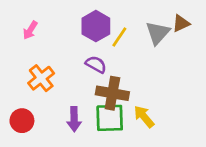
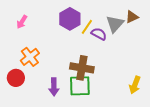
purple semicircle: (96, 64) -> (99, 34), moved
yellow arrow: (144, 117) -> (135, 85), moved, turned -120
red circle: (22, 121) -> (16, 78), moved

